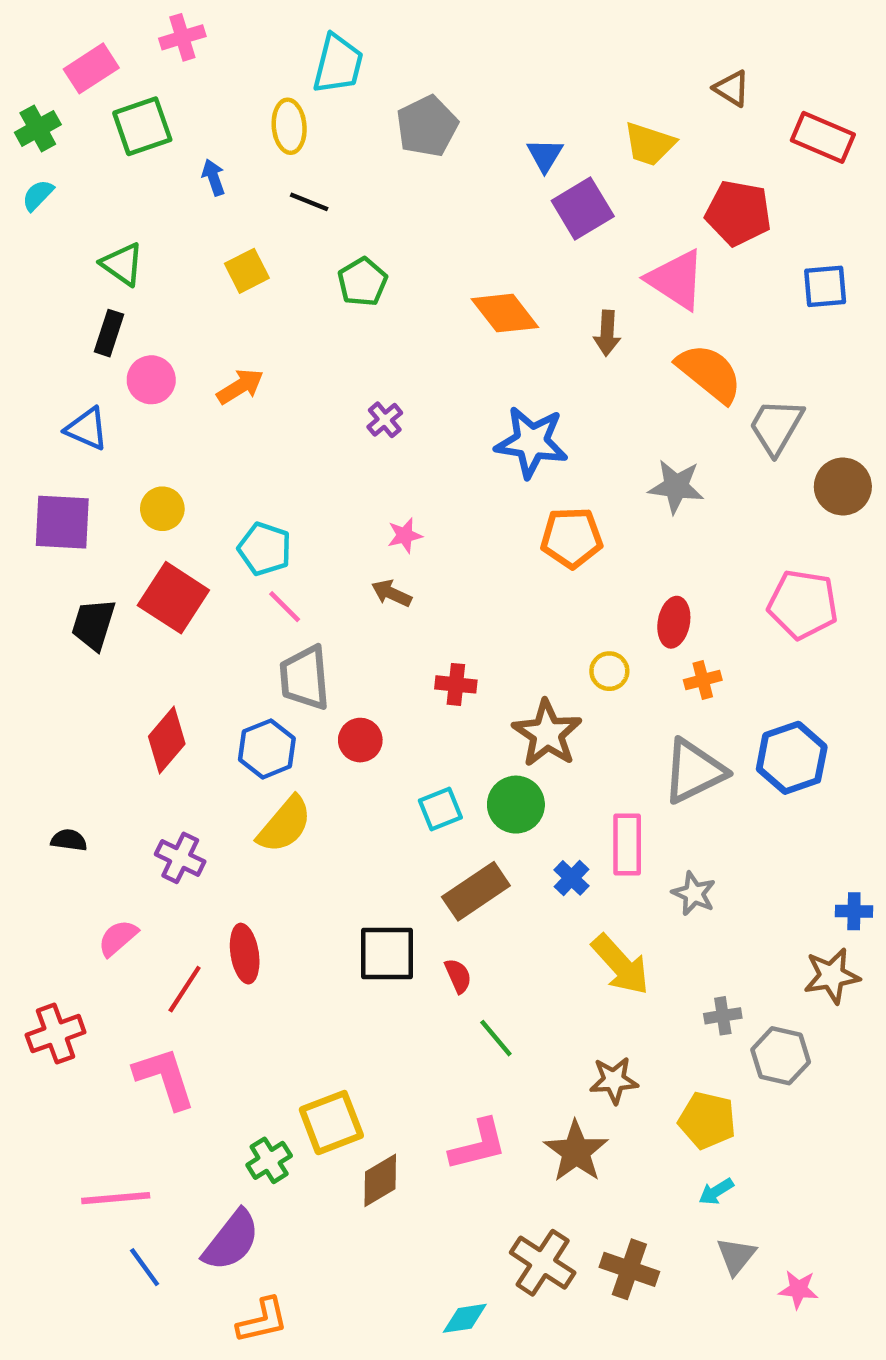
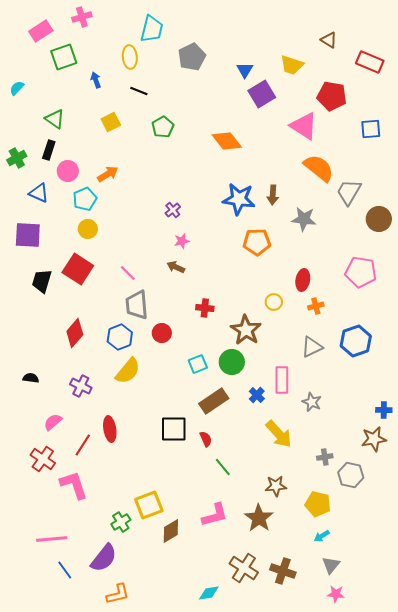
green cross: (38, 128) -> (17, 158), moved
brown arrow: (607, 333) -> (273, 195), moved
purple cross: (385, 420) -> (173, 210), moved
yellow circle: (162, 509) -> (88, 229), moved
cyan pentagon: (265, 549) -> (85, 199), moved, turned 30
gray triangle: (694, 771) -> (312, 347), size x0.7
red cross: (56, 1034) -> (43, 459), moved, turned -35
pink star: (798, 1289) -> (336, 594), moved

